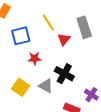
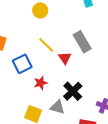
black cross: (64, 74) -> (73, 91), turned 30

